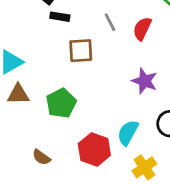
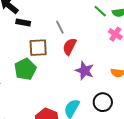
red semicircle: (142, 29) -> (69, 47), moved
green pentagon: (61, 103) -> (25, 69), moved

